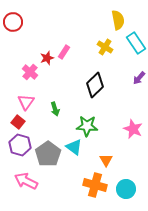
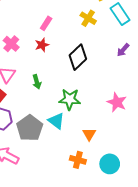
red star: (47, 58) -> (42, 45), moved
orange cross: (95, 185) -> (78, 160), size x0.7

